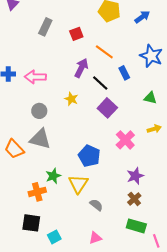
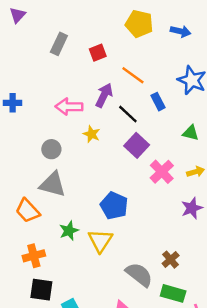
blue arrow: (142, 17) -> (181, 31), turned 49
pink arrow: (35, 77) -> (69, 107), moved
pink cross: (125, 140) -> (162, 172), moved
orange trapezoid: (14, 149) -> (28, 211), moved
purple star: (135, 176) -> (192, 208), moved
orange cross: (37, 192) -> (34, 256), moved
gray semicircle: (96, 205) -> (139, 275), moved, size x1.6

